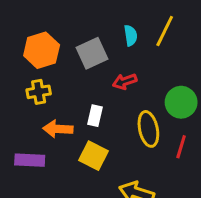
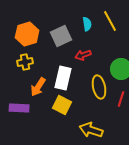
yellow line: (165, 31) -> (110, 21), turned -55
white rectangle: (95, 116) -> (63, 78), size x1.6
orange arrow: (58, 129) -> (38, 87), turned -60

